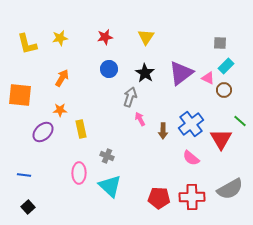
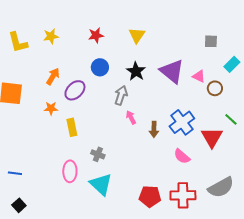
cyan rectangle: (226, 66) -> (232, 64), moved
purple triangle: (181, 73) -> (172, 71), turned -44
purple ellipse: (43, 132) -> (75, 90), moved

